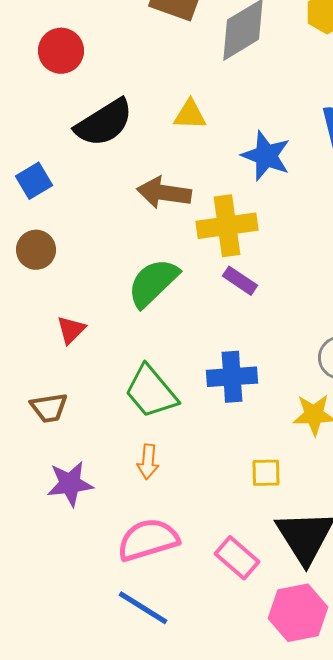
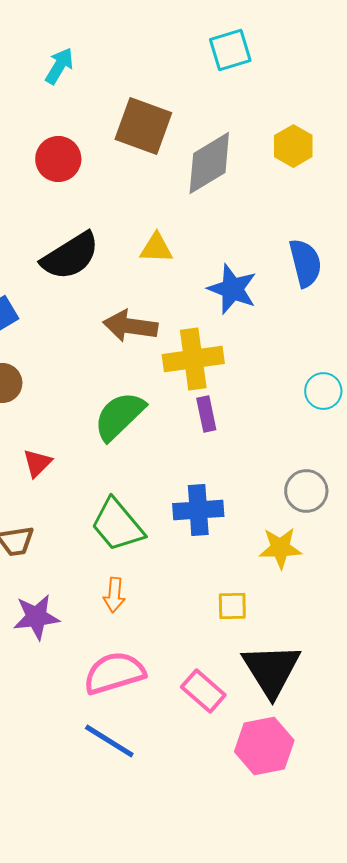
red circle: (61, 51) -> (58, 159), moved
purple rectangle: (240, 281) -> (206, 414), turned 44

